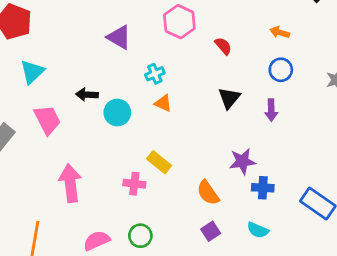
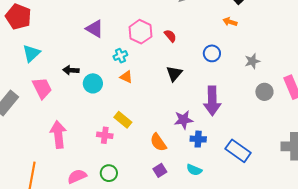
pink hexagon: (179, 22) -> (140, 32), moved
orange arrow: (280, 32) -> (230, 22), moved
purple arrow: (271, 110) -> (212, 101), moved, size x1.8

